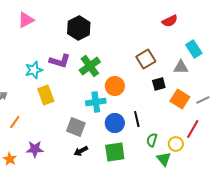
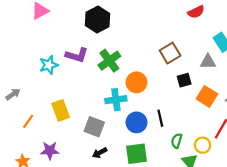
yellow rectangle: (46, 95) -> (61, 110), moved

